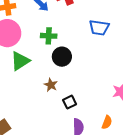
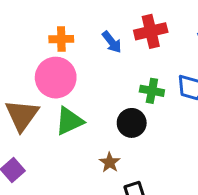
green cross: (49, 36) -> (152, 91), moved

